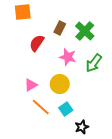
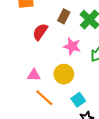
pink triangle: (31, 85) -> (34, 75), turned 32
cyan square: (66, 109) -> (78, 100), moved

